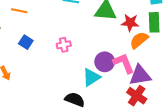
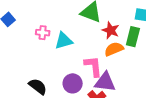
purple circle: (105, 62) -> (73, 83), moved
cyan triangle: (91, 77) -> (64, 41), moved

